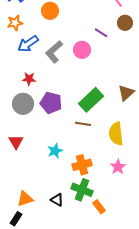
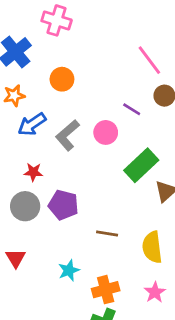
green rectangle: (91, 100) -> (141, 165), moved

